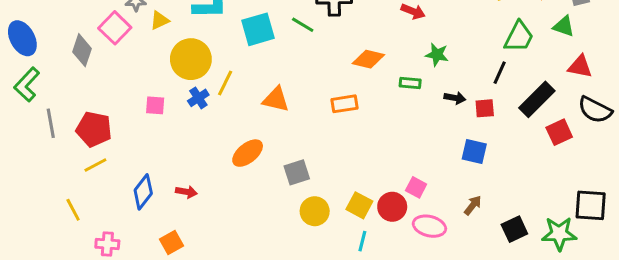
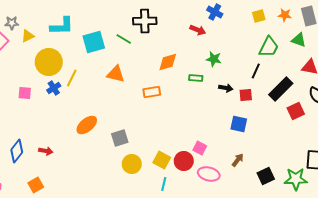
orange diamond: (368, 59) -> (168, 62), turned -30
orange triangle: (276, 99) -> (116, 74), moved

